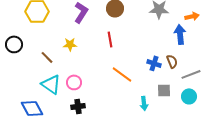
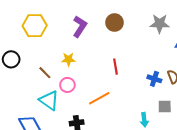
red line: (110, 39) -> (116, 67), moved
orange line: (122, 74) -> (99, 98), moved, turned -65
pink circle: (74, 82) -> (67, 85), moved

